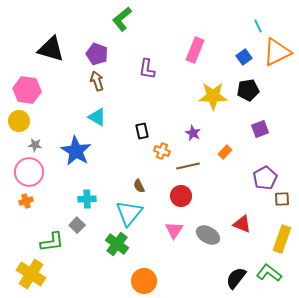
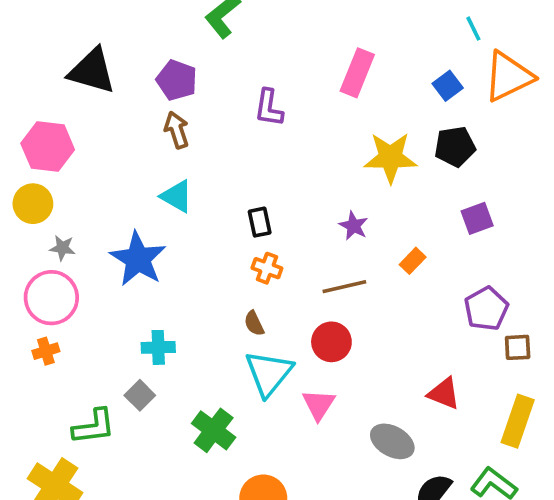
orange cross: (162, 151) -> (267, 268), moved
cyan triangle: (129, 213) -> (269, 373), moved
gray ellipse: (208, 235) -> (392, 441), moved

